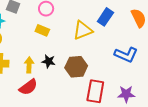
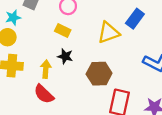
black star: (49, 61) -> (65, 56), moved
red semicircle: (28, 87) -> (44, 94), turned 78

